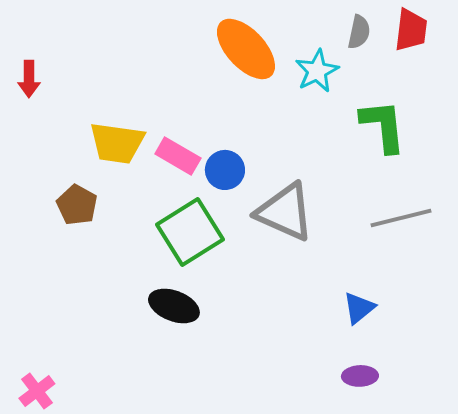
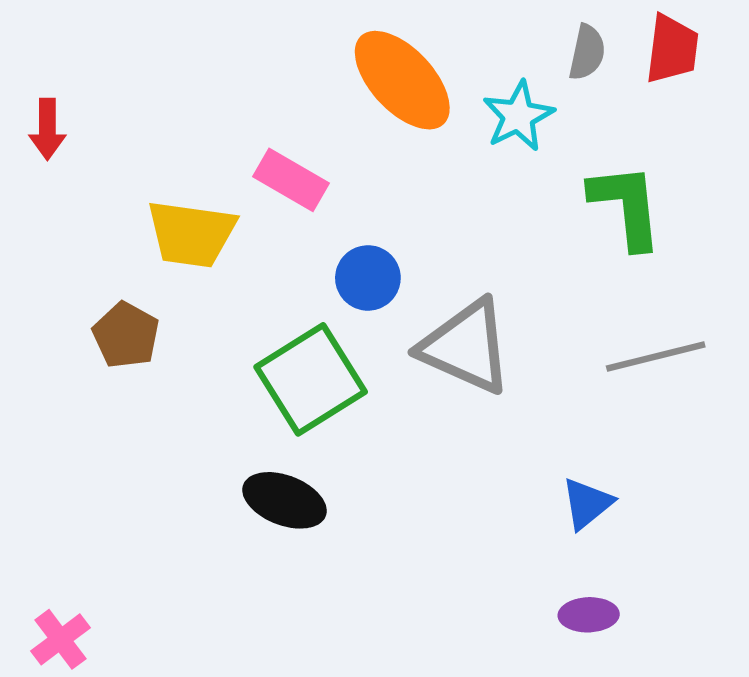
pink rectangle: (178, 156) -> (291, 180), moved

